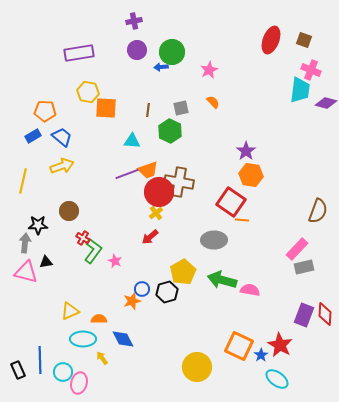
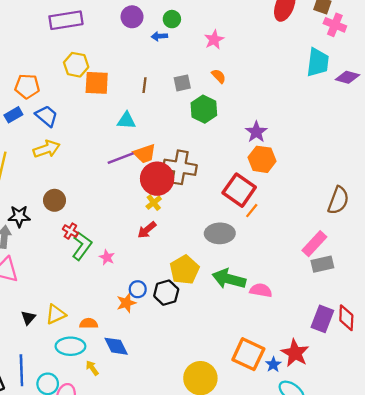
green circle: (172, 52) -> (172, 19), size x0.6
pink cross: (311, 70) -> (335, 25), moved
green hexagon: (170, 131) -> (204, 109), moved
orange line: (242, 220) -> (252, 211), turned -56
black triangle: (46, 262) -> (28, 318), moved, turned -40

